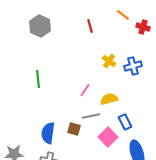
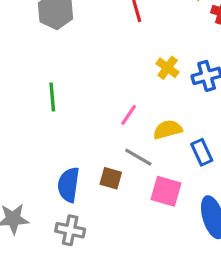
gray line: (91, 116) -> (138, 157), turned 42
blue rectangle: (125, 122) -> (202, 152), moved
pink square: (108, 137) -> (166, 191), turned -30

